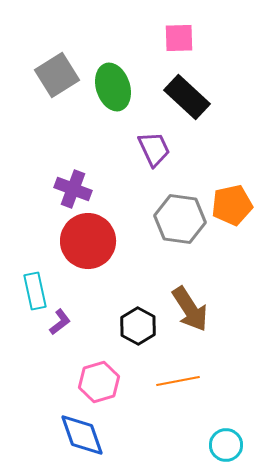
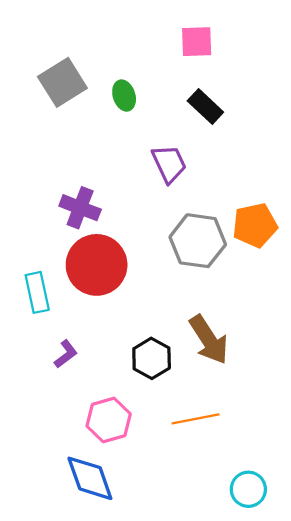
green ellipse: (113, 87) -> (124, 96), size x0.6
black rectangle: (187, 97) -> (205, 107), size x0.7
cyan rectangle: (35, 291) -> (37, 292), moved

